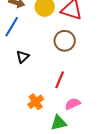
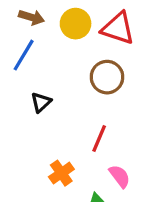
pink semicircle: (73, 104) -> (120, 176), turned 77

